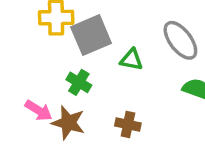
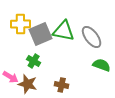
green triangle: (131, 60) -> (64, 31), moved, size x1.6

